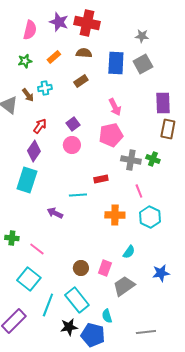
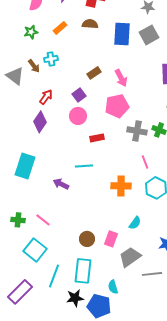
brown rectangle: (81, 81) -> (94, 73), moved
red rectangle: (101, 179) -> (97, 138), moved
cyan rectangle: (27, 180) -> (25, 166), moved
green cross: (12, 238) -> (18, 220), moved
cyan rectangle: (77, 300) -> (83, 271), turned 45
gray line: (146, 332) -> (152, 274), moved

